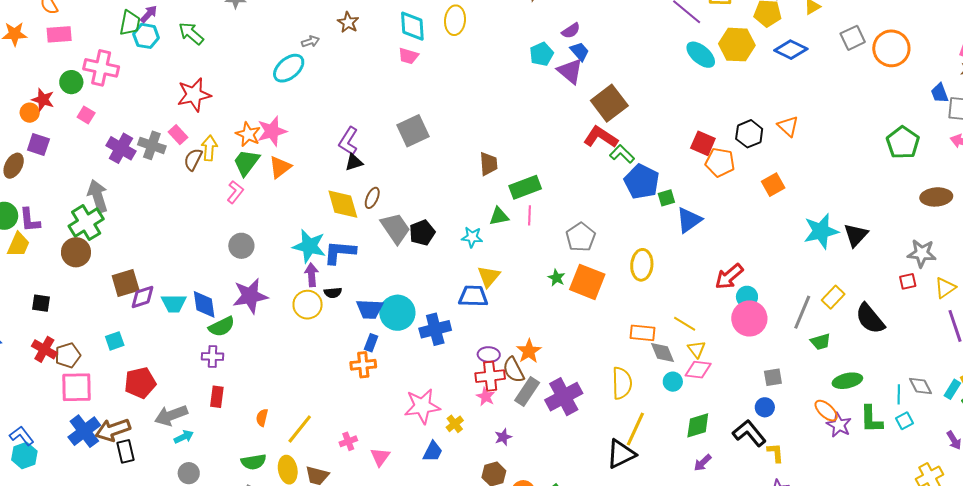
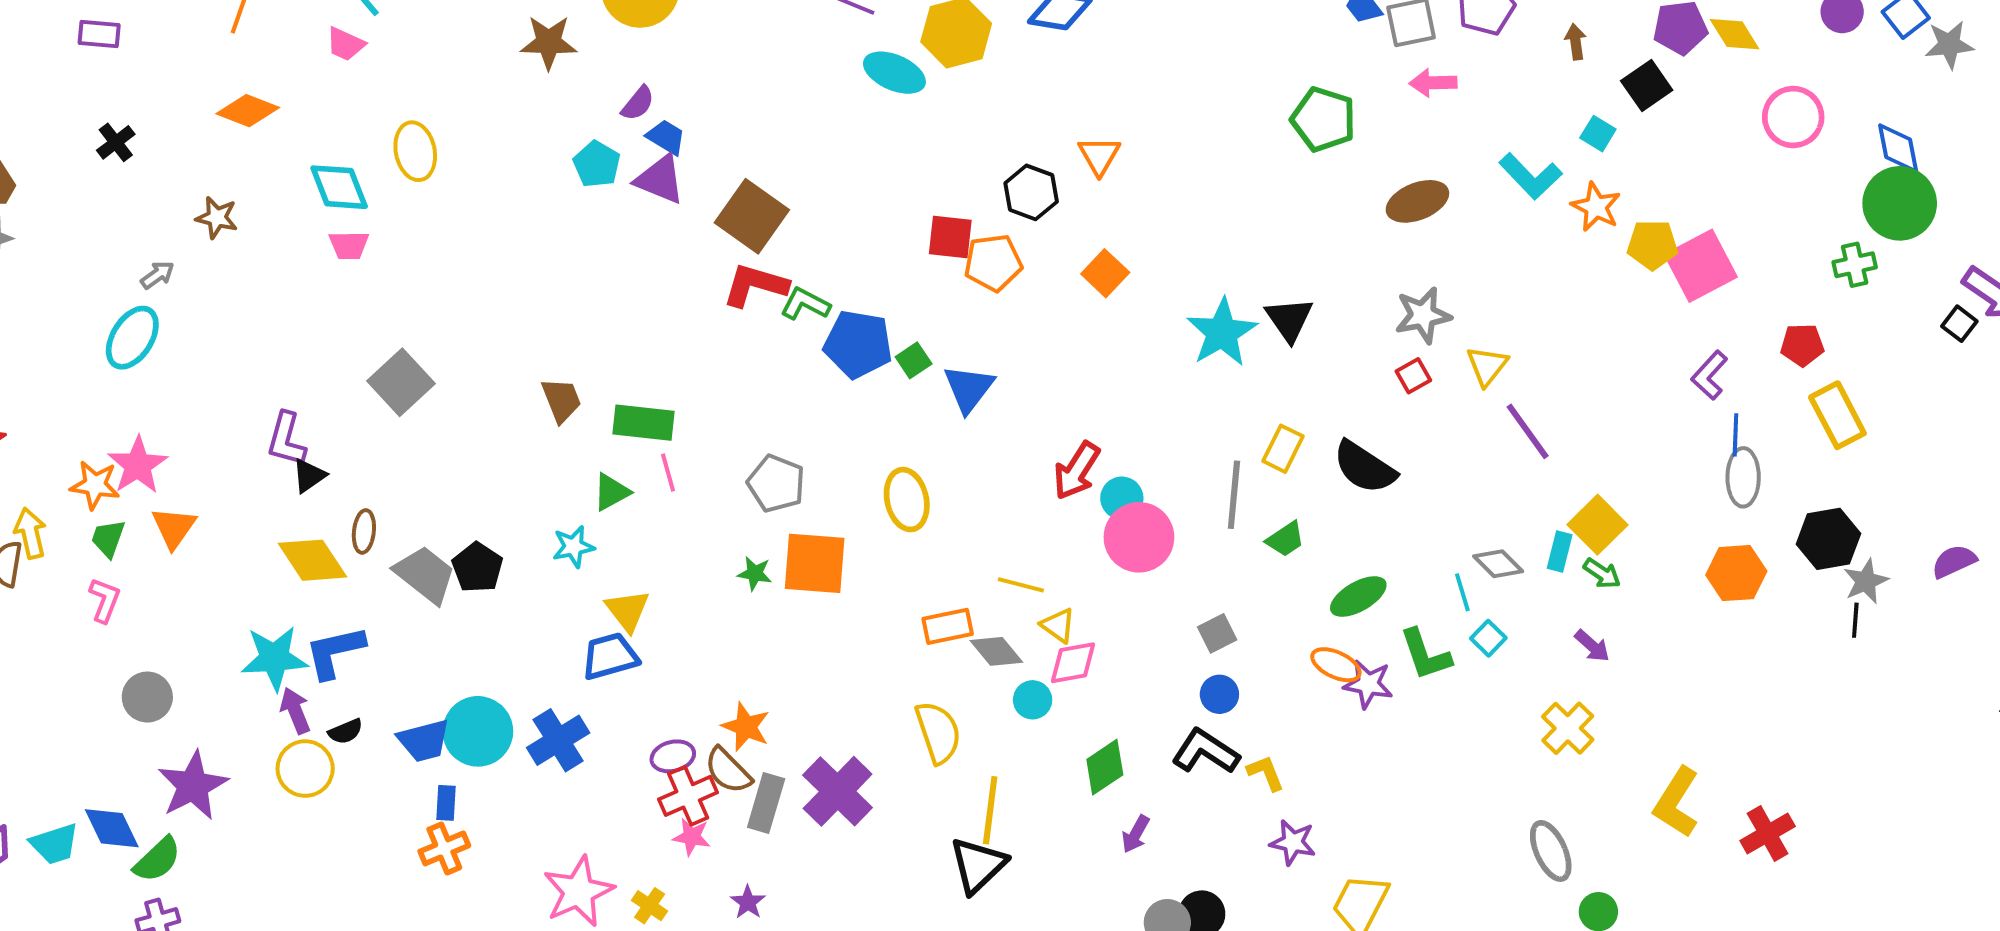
orange triangle: (788, 126) -> (1099, 156), turned 35
green trapezoid: (246, 162) -> (108, 538), size x0.7
green rectangle: (525, 187) -> (643, 423), turned 44

